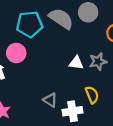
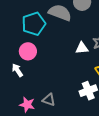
gray triangle: (50, 100) -> (49, 100), moved

